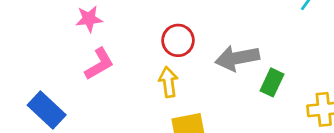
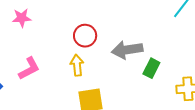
pink L-shape: (99, 64) -> (29, 68), moved

